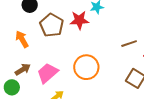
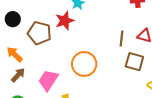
brown line: (129, 44) -> (121, 38), moved, turned -49
brown arrow: (23, 69) -> (18, 75), moved

